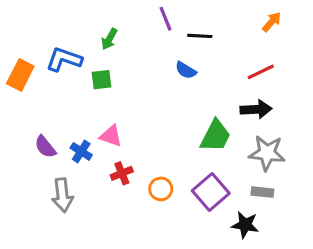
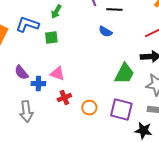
purple semicircle: (45, 147) -> (21, 73), moved
blue cross: (81, 151) -> (38, 84), turned -32
purple square: (211, 192) -> (121, 110), turned -35

